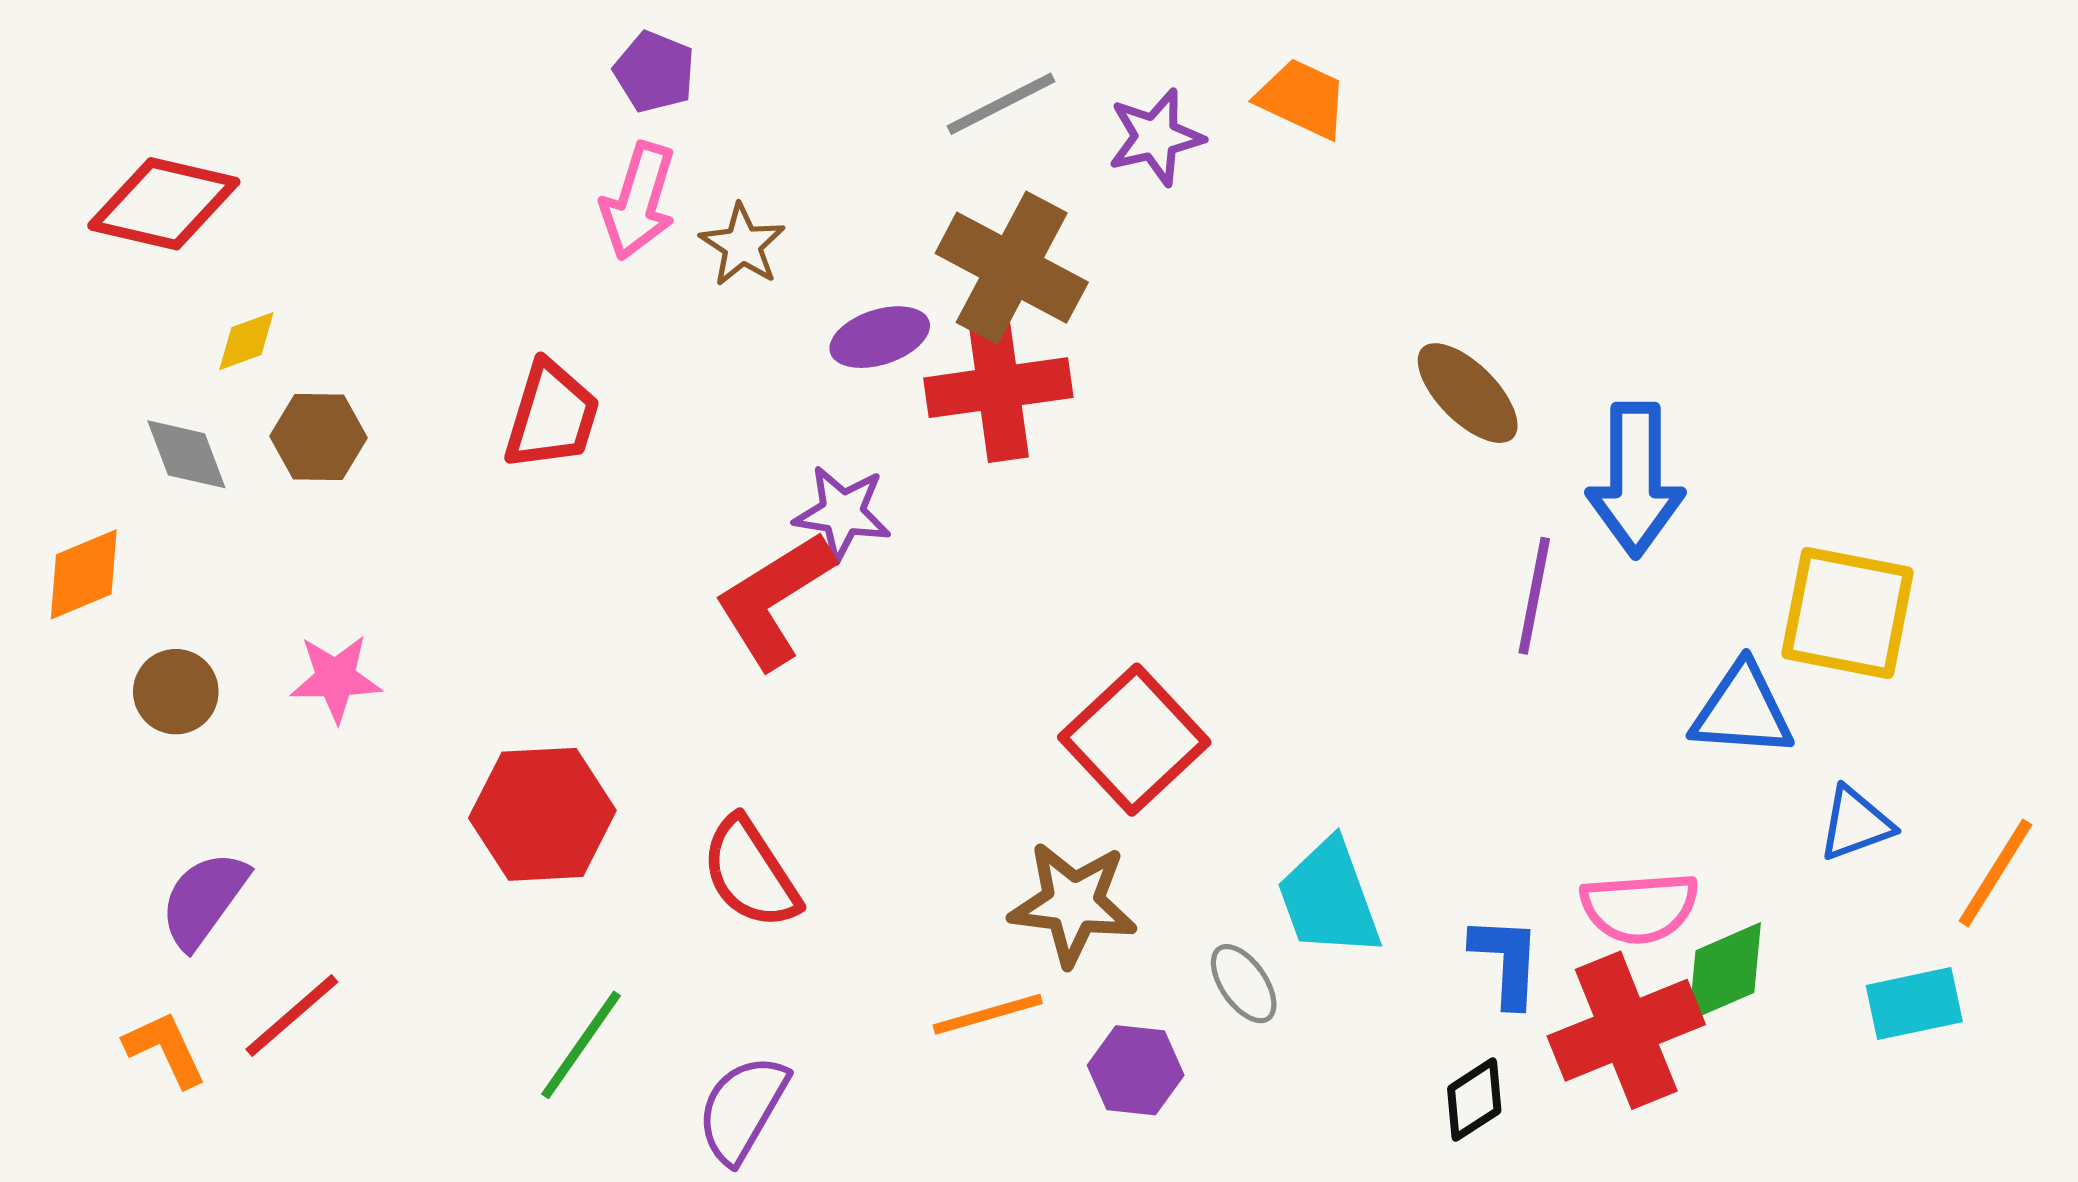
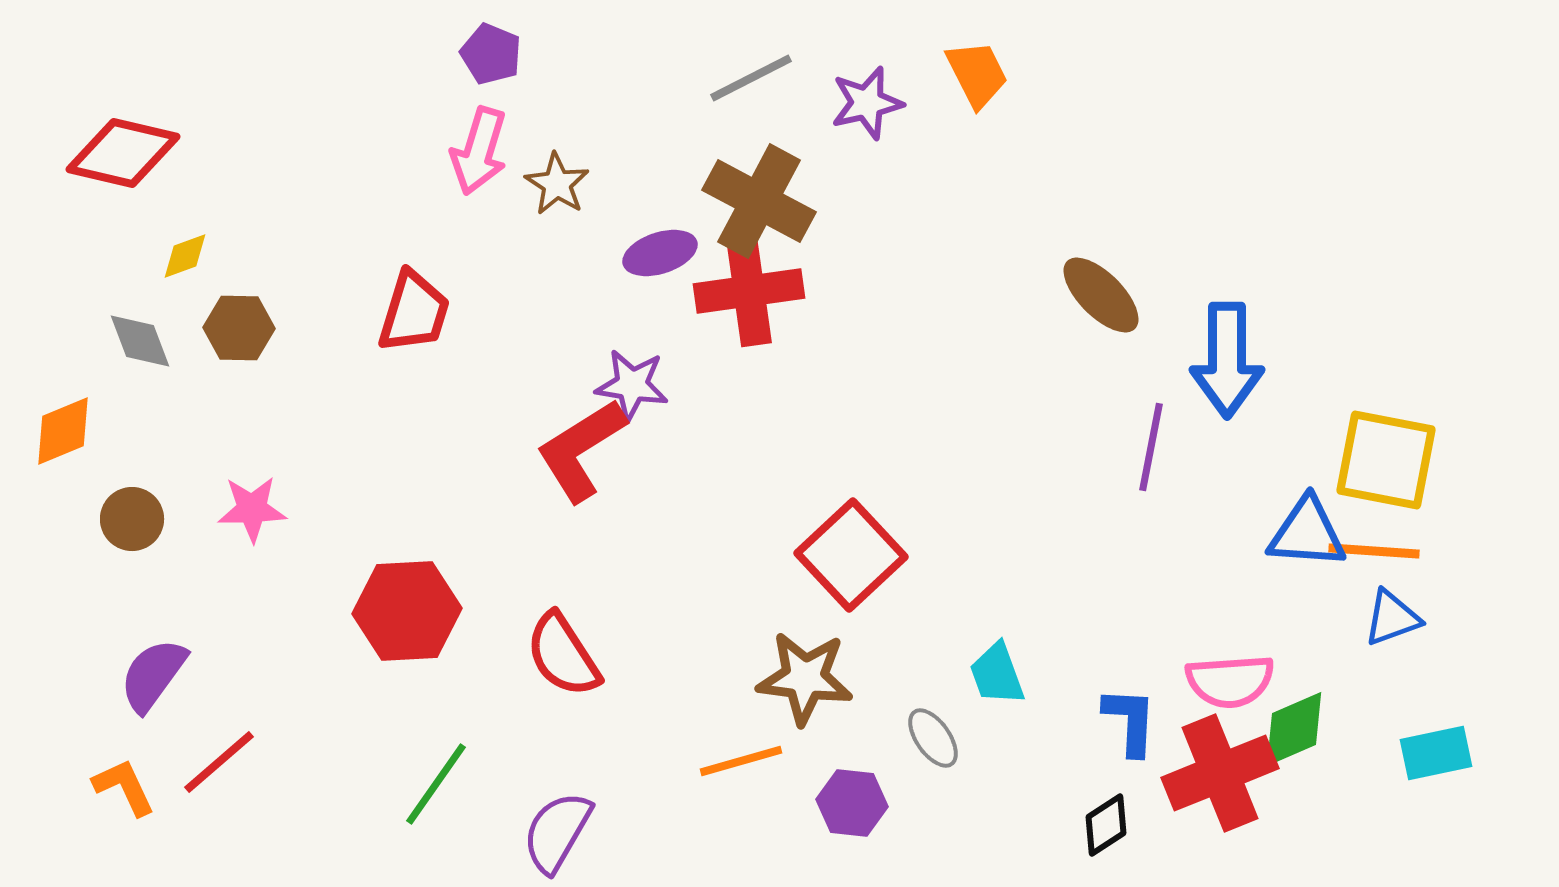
orange trapezoid: (1302, 98) -> (977, 74), turned 38
orange line: (1995, 873) -> (1374, 551), moved, turned 62
cyan trapezoid: (1329, 898) -> (997, 674), size x0.7

